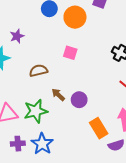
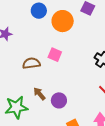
brown semicircle: (38, 71) -> (31, 63), moved

